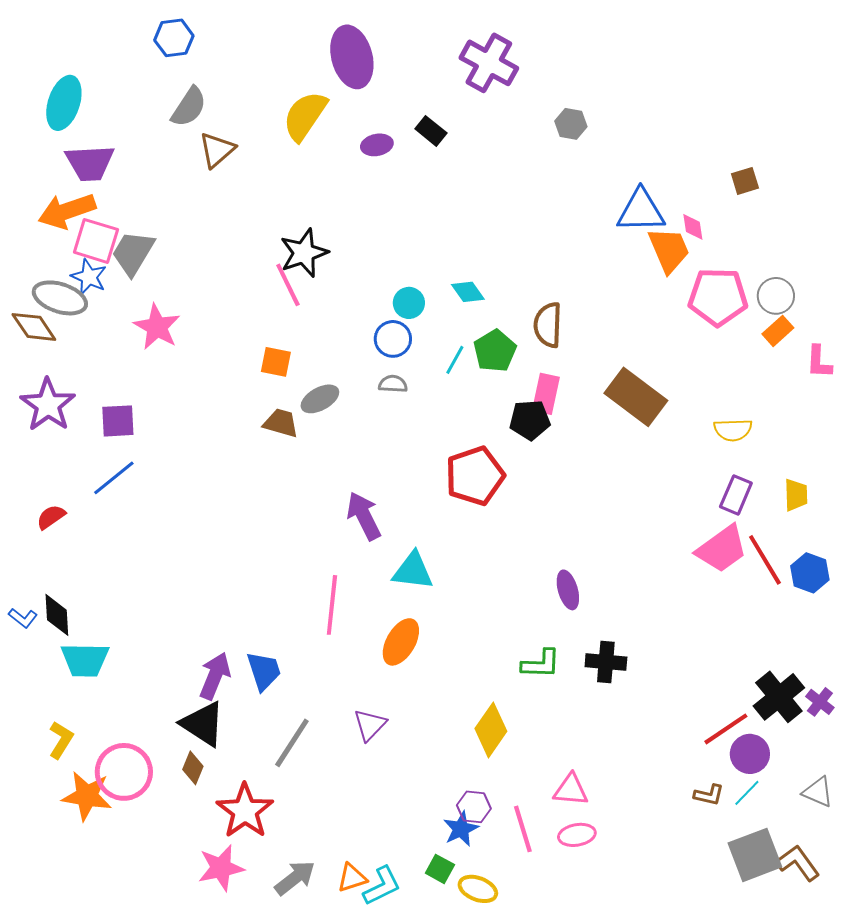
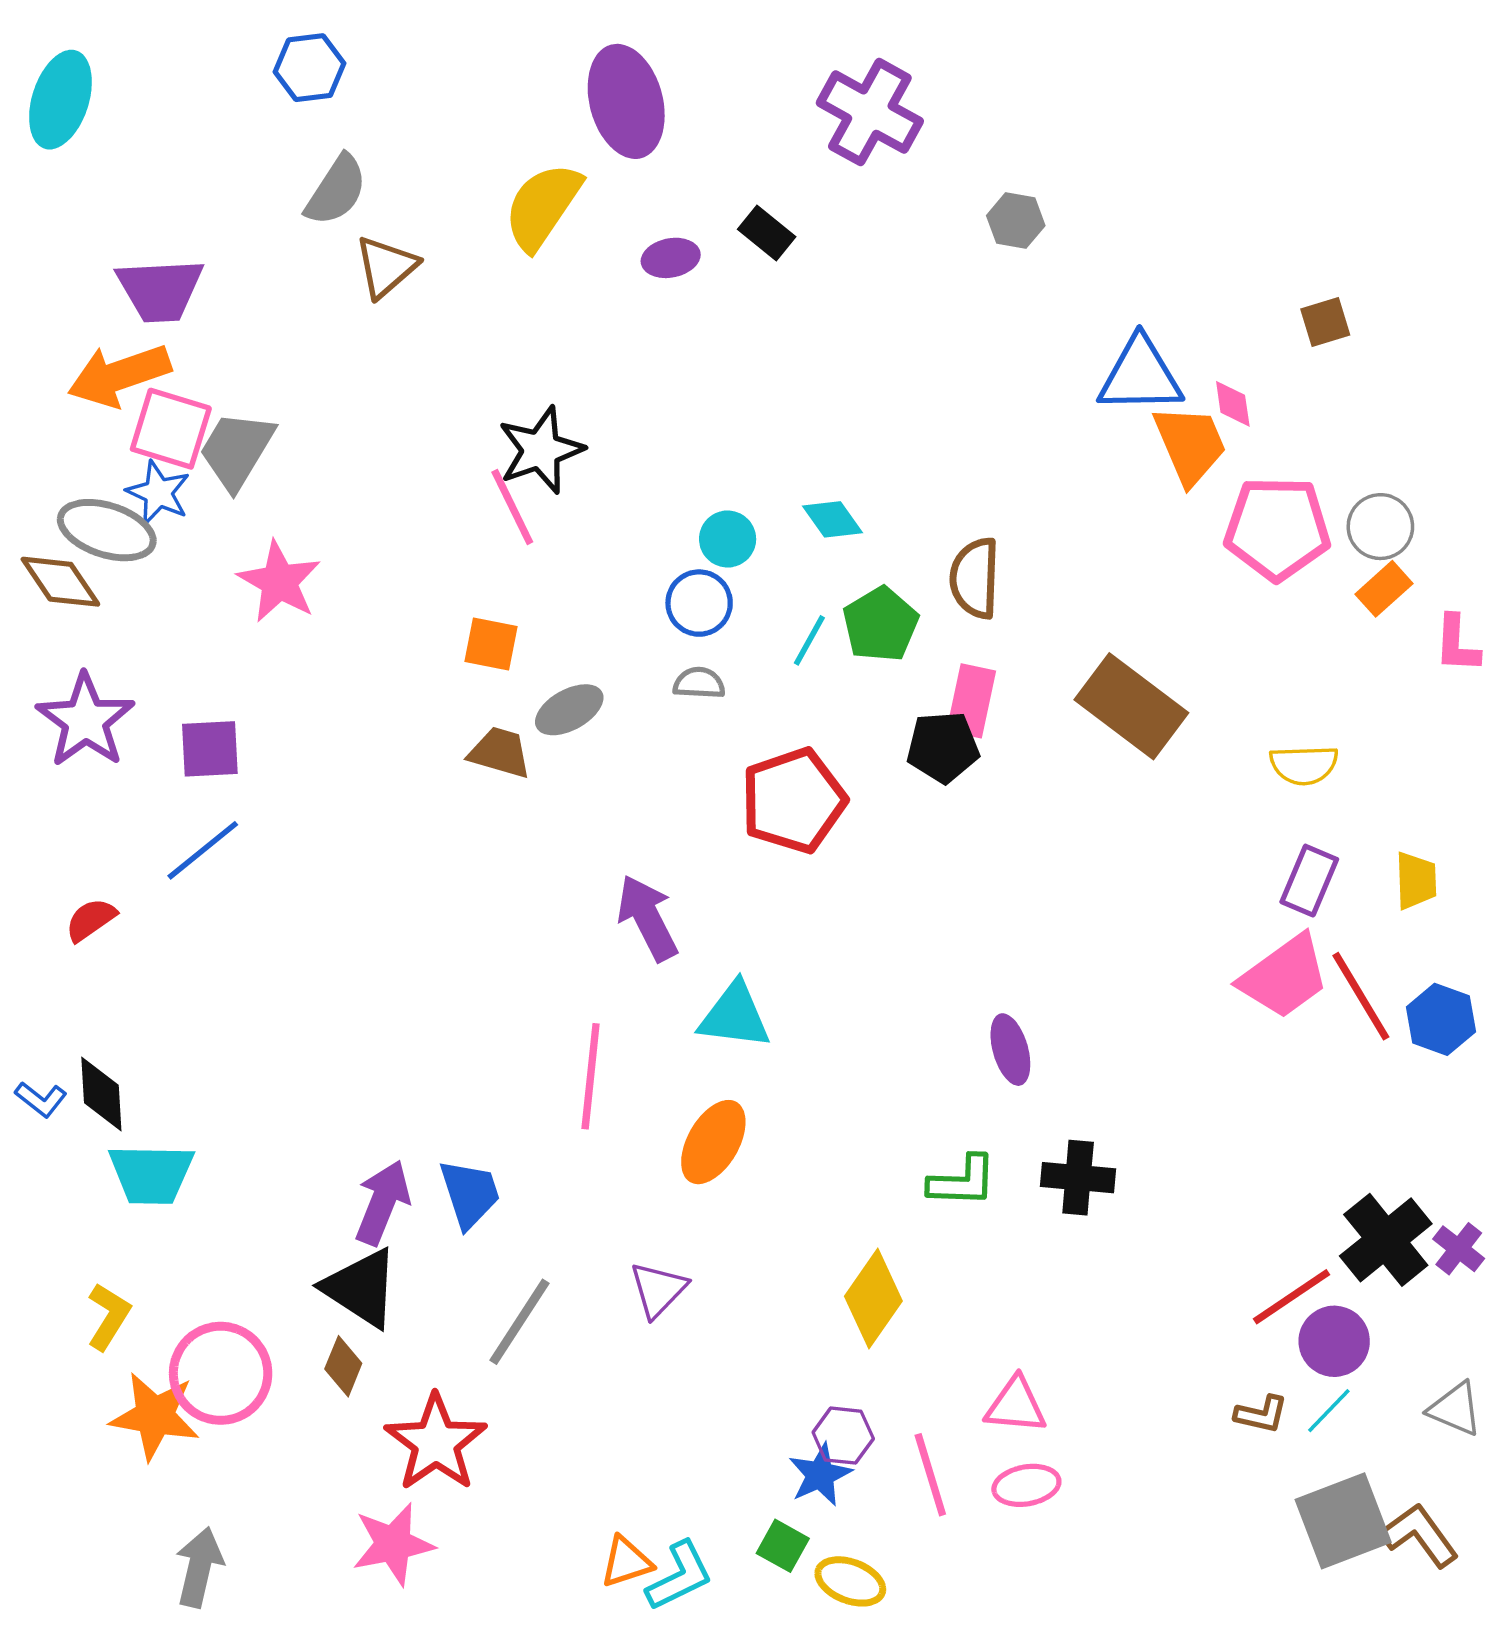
cyan ellipse: (64, 103) -> (60, 100), moved
red pentagon: (475, 476) -> (793, 800), moved
gray arrow: (295, 878) -> (199, 1567), moved, turned -39

